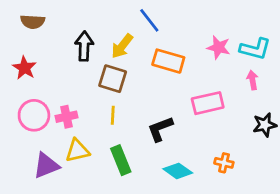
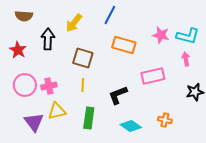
blue line: (149, 20) -> (110, 15), turned 66
black arrow: (84, 46) -> (48, 39), moved
yellow arrow: (122, 46) -> (74, 23), moved
green rectangle: (121, 160) -> (89, 118), turned 30
purple triangle: (46, 166) -> (34, 122), turned -45

